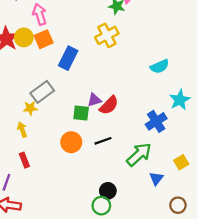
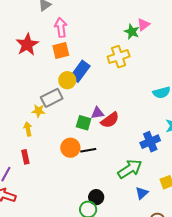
yellow circle: (24, 37) -> (67, 80), moved
black line: (103, 141) -> (88, 150), moved

